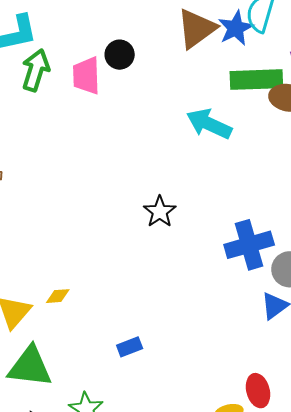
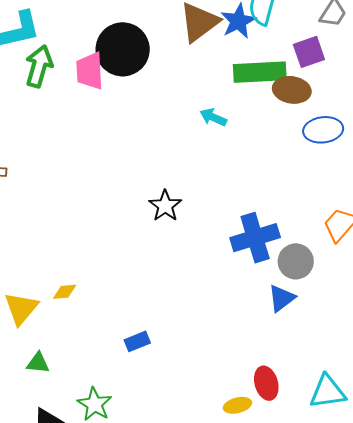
black circle: (120, 55) -> (123, 49), size x1.8
cyan arrow: (209, 124) -> (213, 117), size x0.6
green triangle: (30, 367) -> (38, 363), size x0.5

